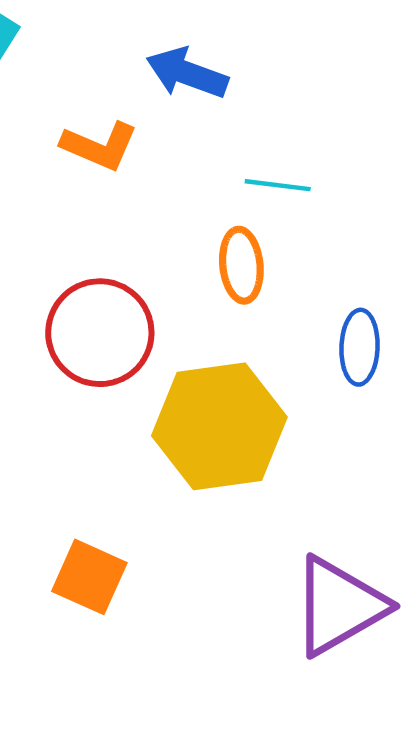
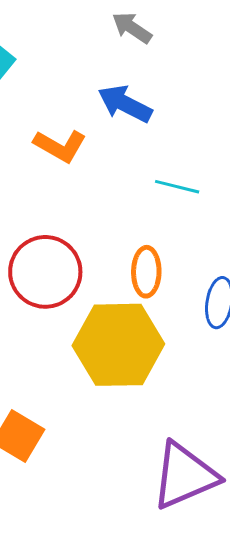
orange ellipse: (241, 265) -> (146, 272), moved

